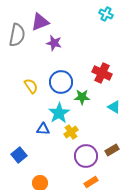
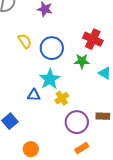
yellow semicircle: (31, 86) -> (25, 41), moved
green star: (82, 97) -> (82, 61), moved
brown rectangle: (112, 150) -> (103, 116), turned 32

